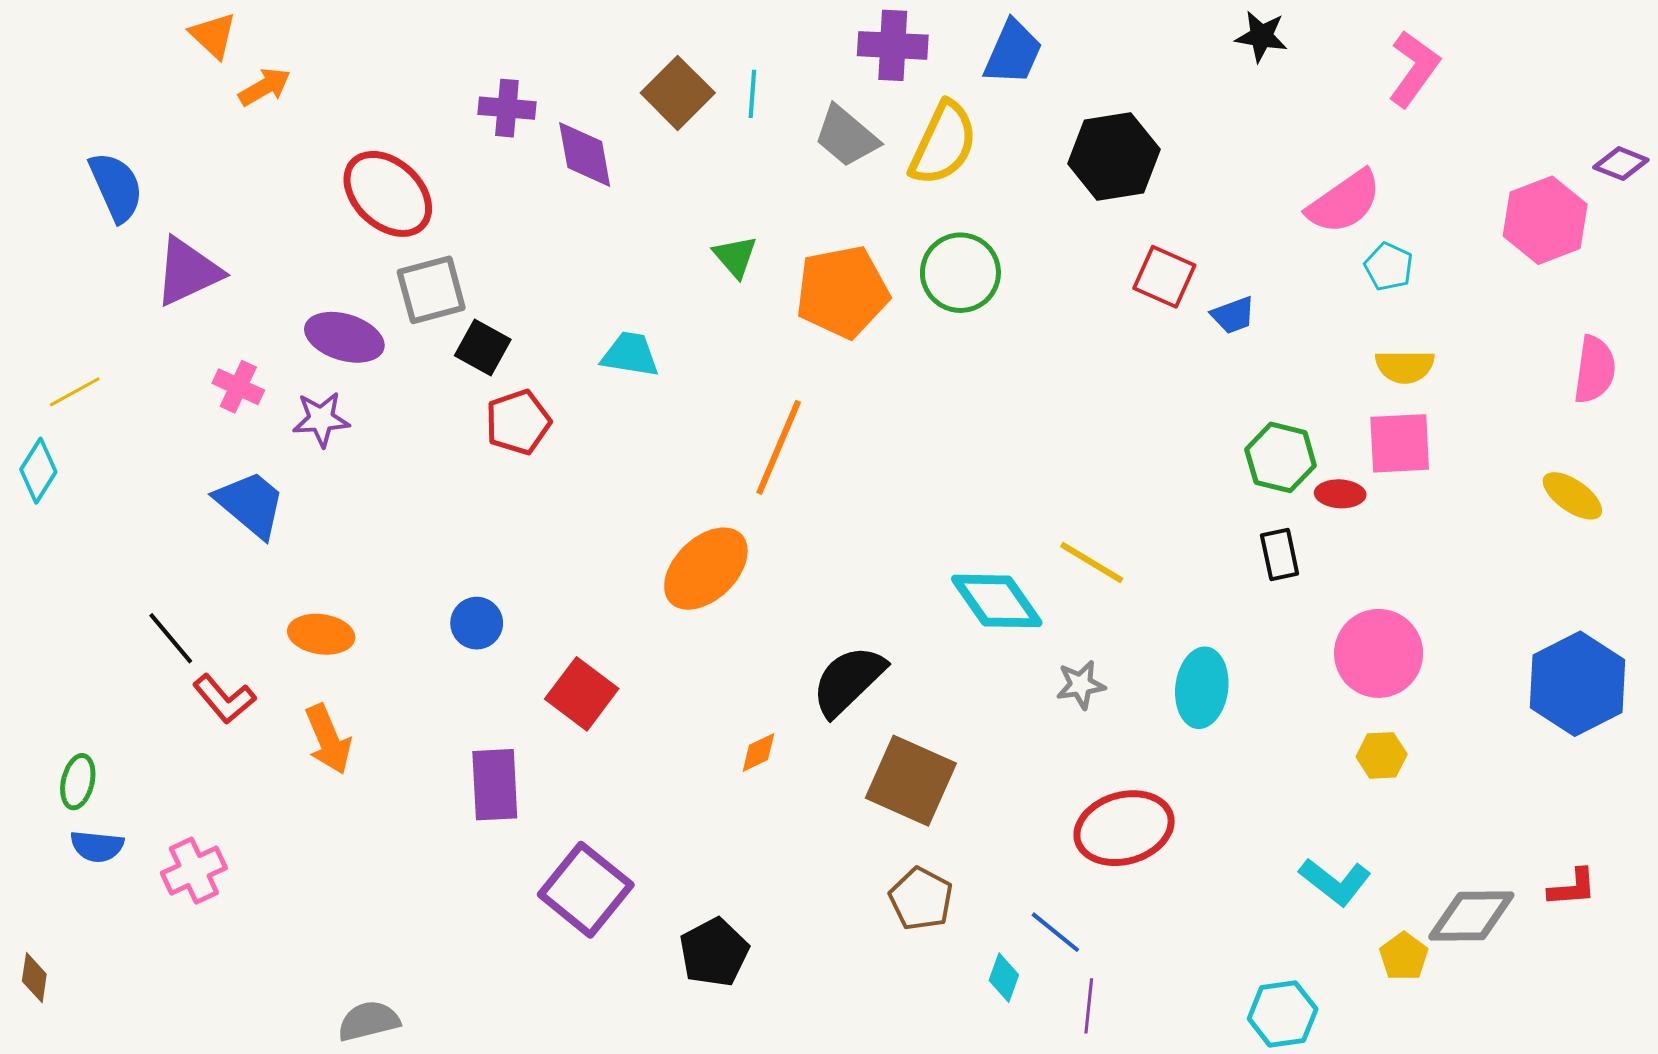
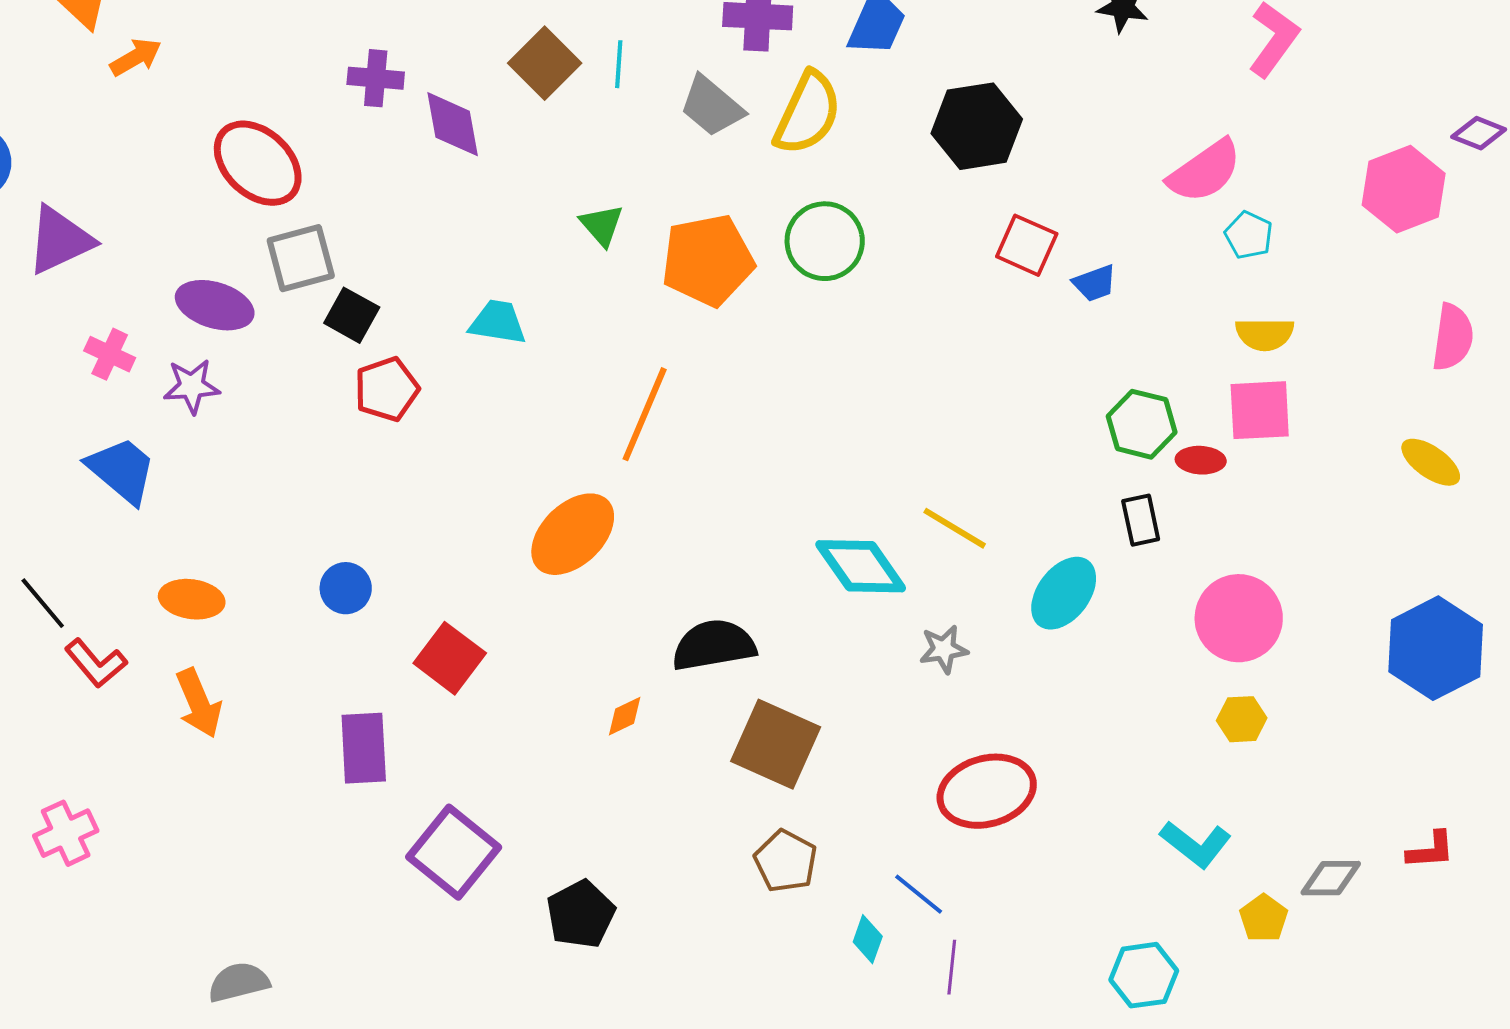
black semicircle: (848, 681) -> (714, 645), turned 34
cyan ellipse: (1202, 688) -> (1064, 593), moved, turned 30
gray diamond: (1471, 916) -> (1331, 878), size x0.7

